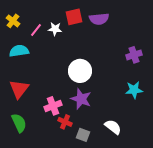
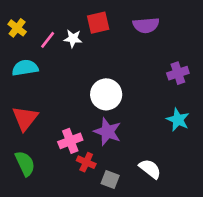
purple semicircle: (99, 19) -> (146, 25), moved
cyan star: (134, 90) -> (178, 120), turned 30

